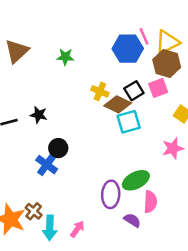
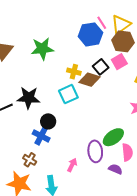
green star: (65, 57) -> (42, 49), size x1.6
black star: (39, 115) -> (29, 98), size x1.6
cyan square: (129, 122) -> (68, 94), moved
brown cross: (34, 211) -> (30, 160), moved
pink arrow: (77, 229) -> (72, 165), moved

